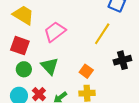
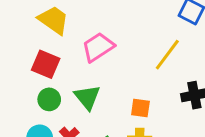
orange square: (86, 71) -> (140, 108), turned -32

